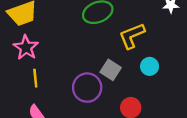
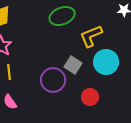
cyan circle: (150, 66) -> (106, 62), size x1.6

